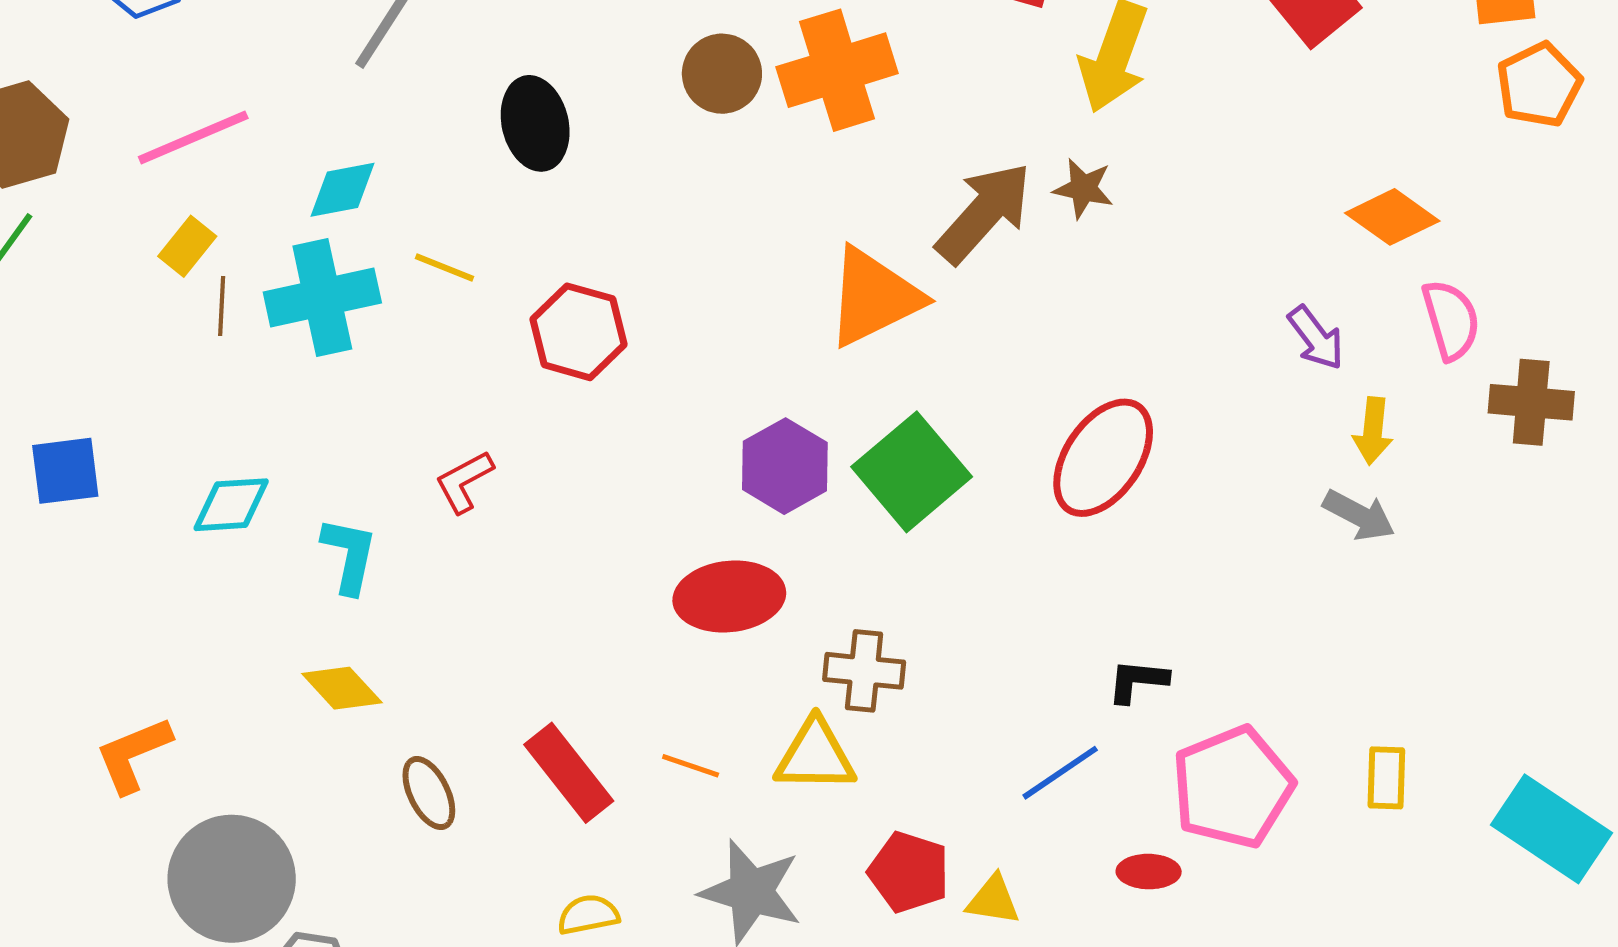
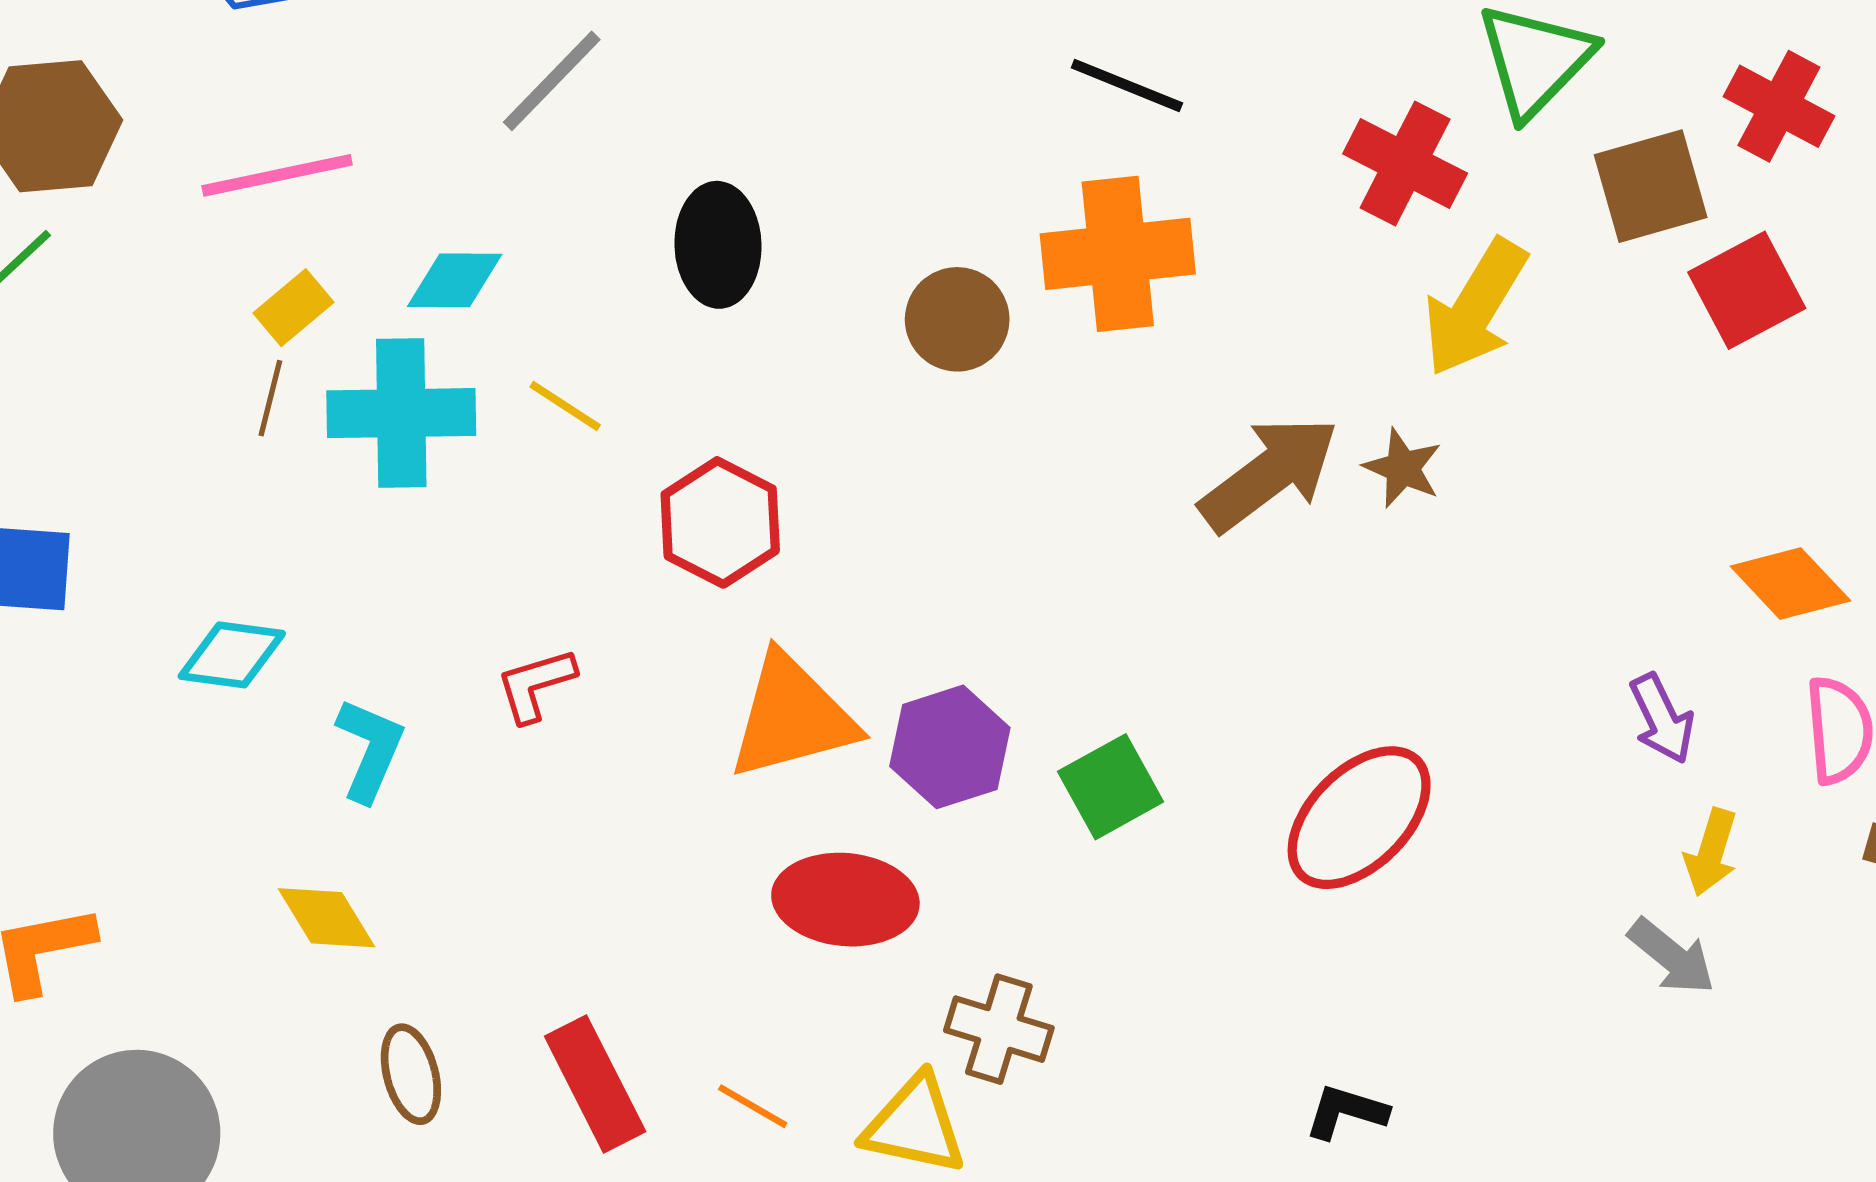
brown circle: (722, 74) -> (957, 319), moved
yellow rectangle: (187, 246) -> (293, 308), moved
orange triangle: (874, 297) -> (792, 717), moved
green square: (912, 472) -> (1111, 787), size x0.7

